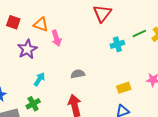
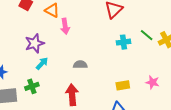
green line: (139, 34) -> (147, 35), turned 56
purple star: (27, 49) -> (35, 43), moved

